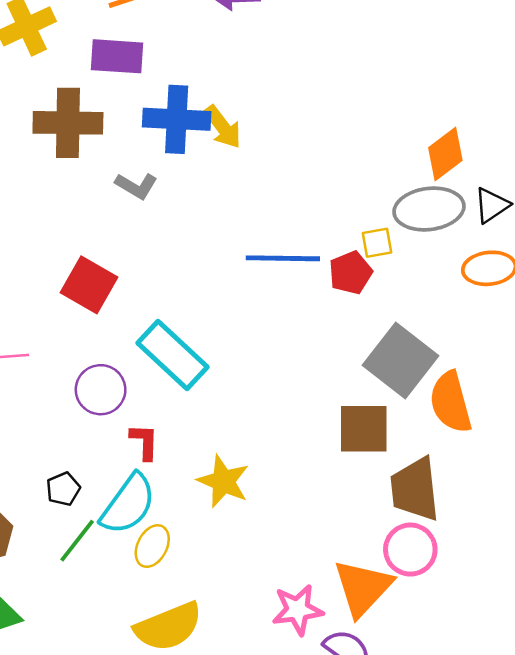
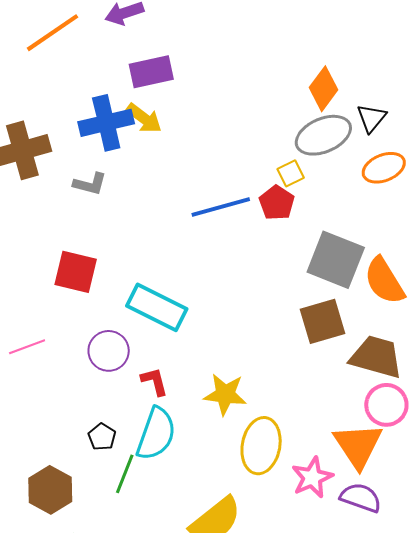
purple rectangle: (117, 56) -> (151, 72), moved
brown trapezoid: (415, 489) -> (376, 357), turned 128
yellow ellipse: (152, 546) -> (261, 446), moved, size x1.6

